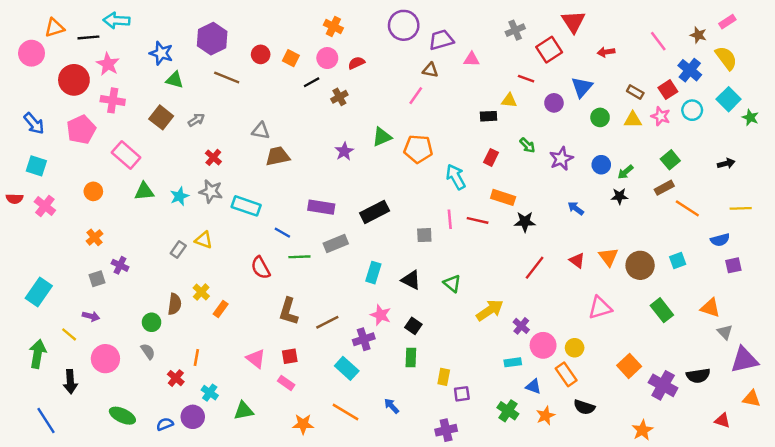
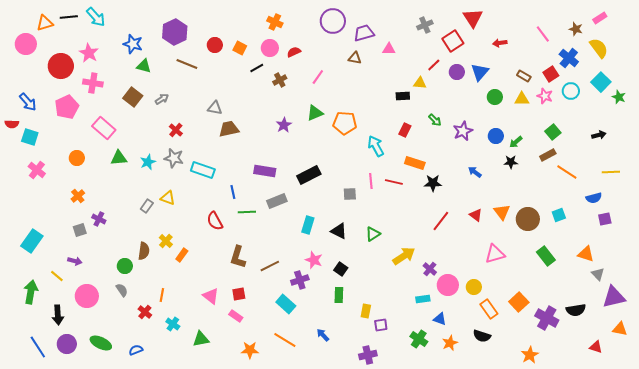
cyan arrow: (116, 20) -> (96, 17), turned -135
black line: (88, 37) -> (69, 17), moved
red line: (526, 79) -> (434, 65), turned -64
pink line: (416, 96) -> (318, 77), moved
purple circle: (554, 103) -> (457, 72), moved
red semicircle: (15, 199) -> (12, 124), moved
blue line: (282, 233) -> (233, 192), turned 48
green triangle: (452, 284) -> (373, 234), turned 49
orange rectangle: (566, 374) -> (489, 309), moved
purple circle: (193, 417) -> (67, 344), moved

